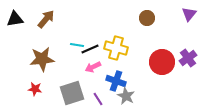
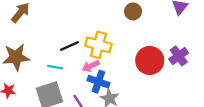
cyan line: (77, 45) -> (55, 67), moved
pink arrow: (93, 67) -> (91, 66), moved

